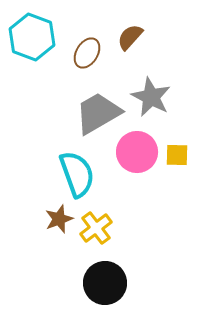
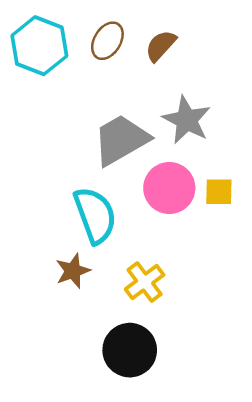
brown ellipse: (87, 53) -> (107, 41), moved
yellow cross: (96, 228) -> (145, 282), moved

